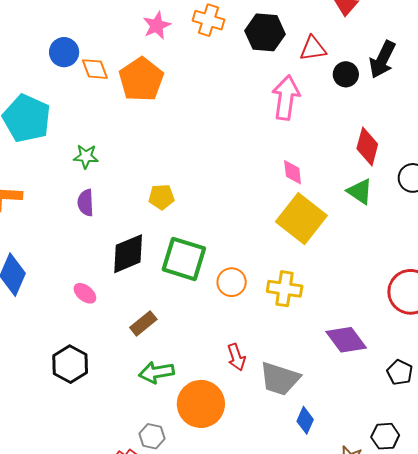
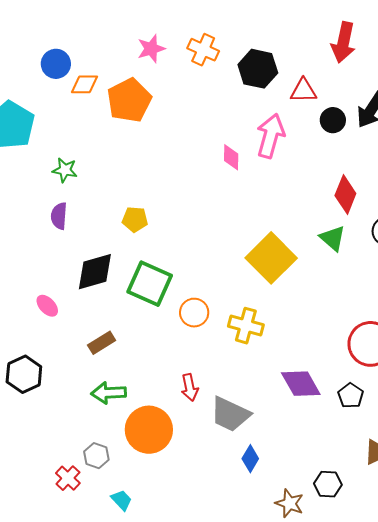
orange diamond: (95, 69) -> (84, 84), turned -76
pink diamond: (293, 172) -> (231, 157), moved
black pentagon: (400, 372) -> (351, 396), moved

